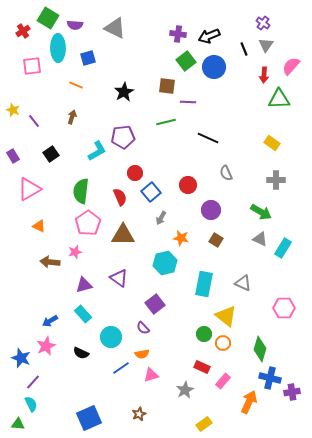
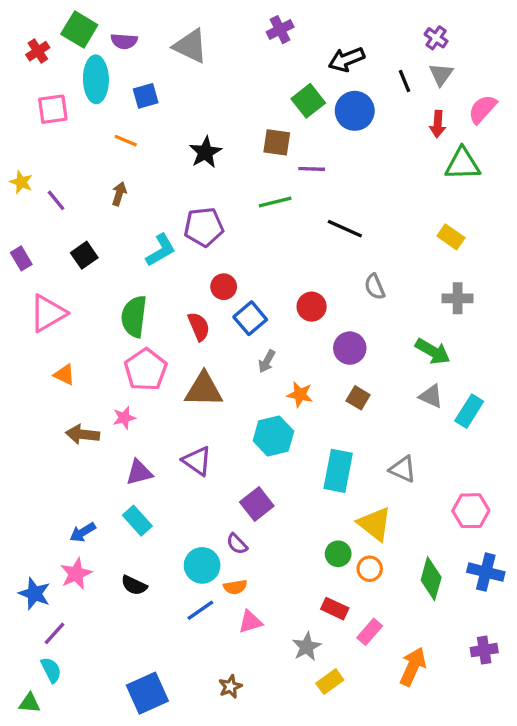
purple cross: (178, 34) -> (280, 30), moved, turned -35
cyan circle: (111, 337) -> (202, 565), moved
blue cross: (270, 378) -> (486, 572), moved
yellow rectangle: (204, 424) -> (330, 682), moved

